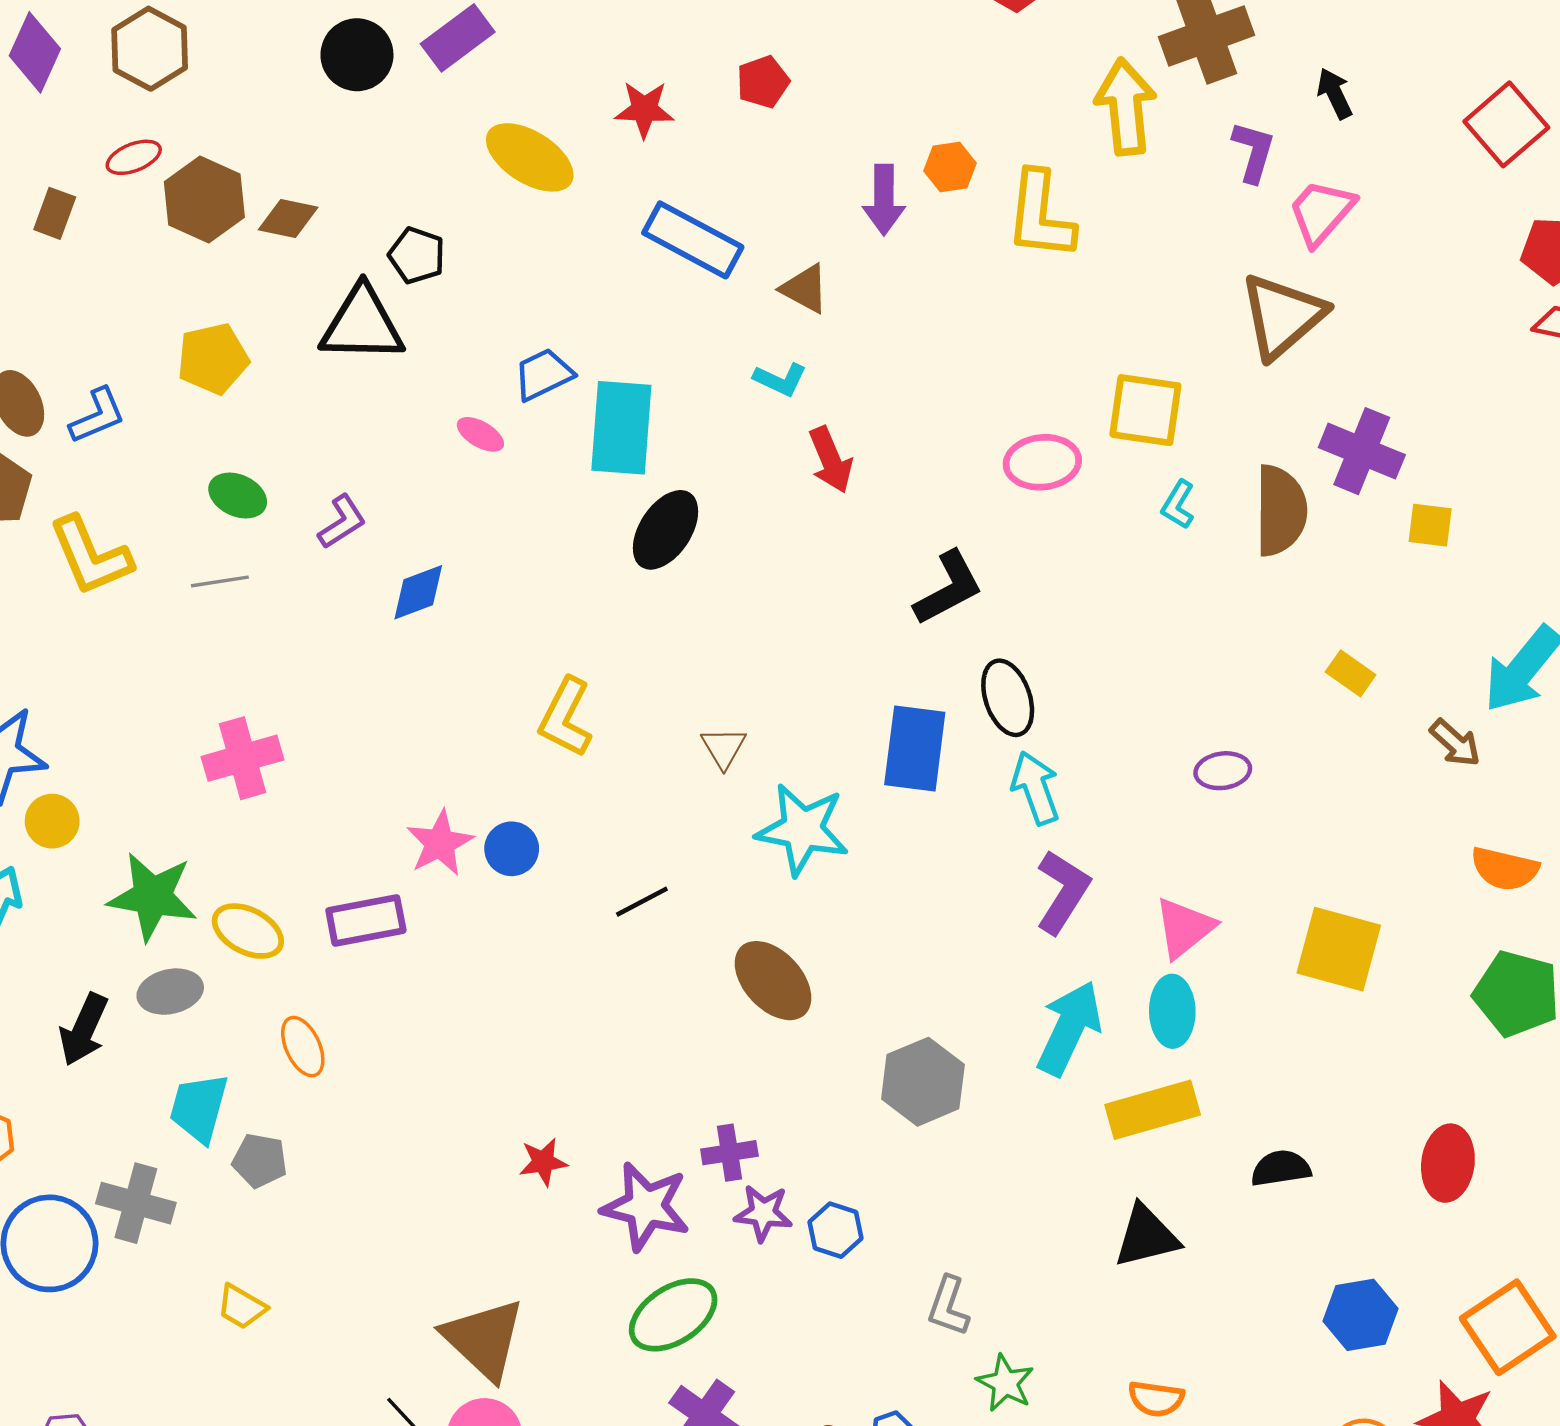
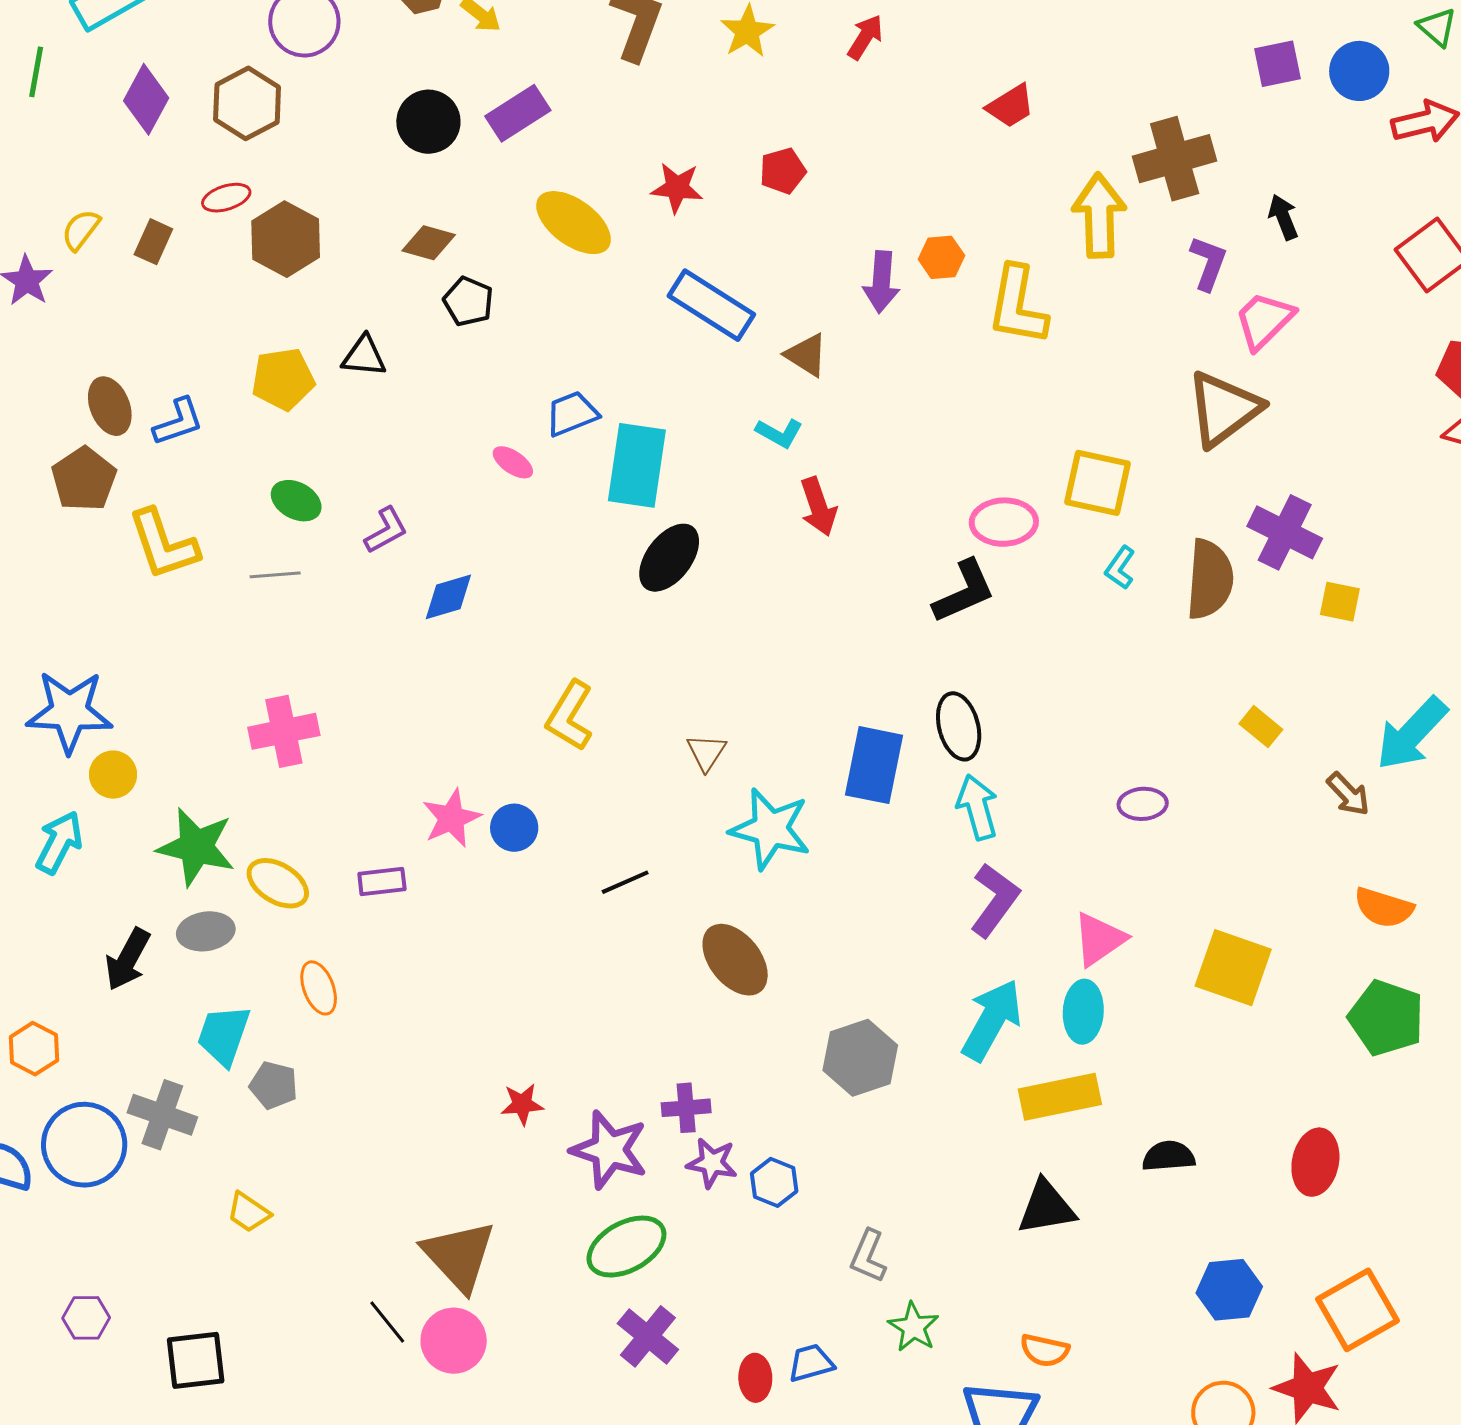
brown diamond: (288, 219) -> (429, 243), moved
black triangle: (362, 324) -> (364, 356), moved, size x0.6
black L-shape: (948, 588) -> (964, 592), moved
purple rectangle: (366, 921) -> (382, 881), size x0.7

